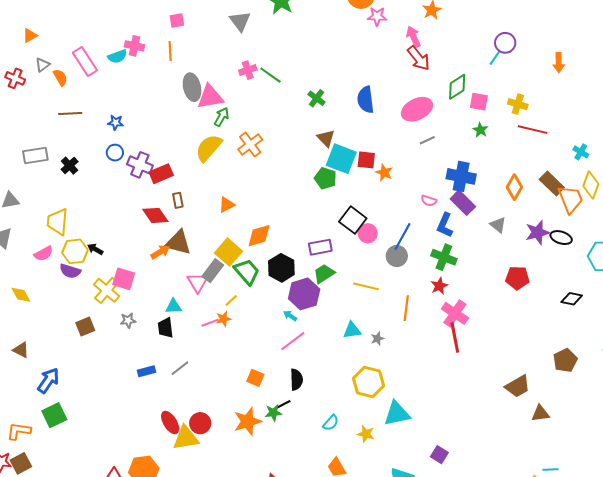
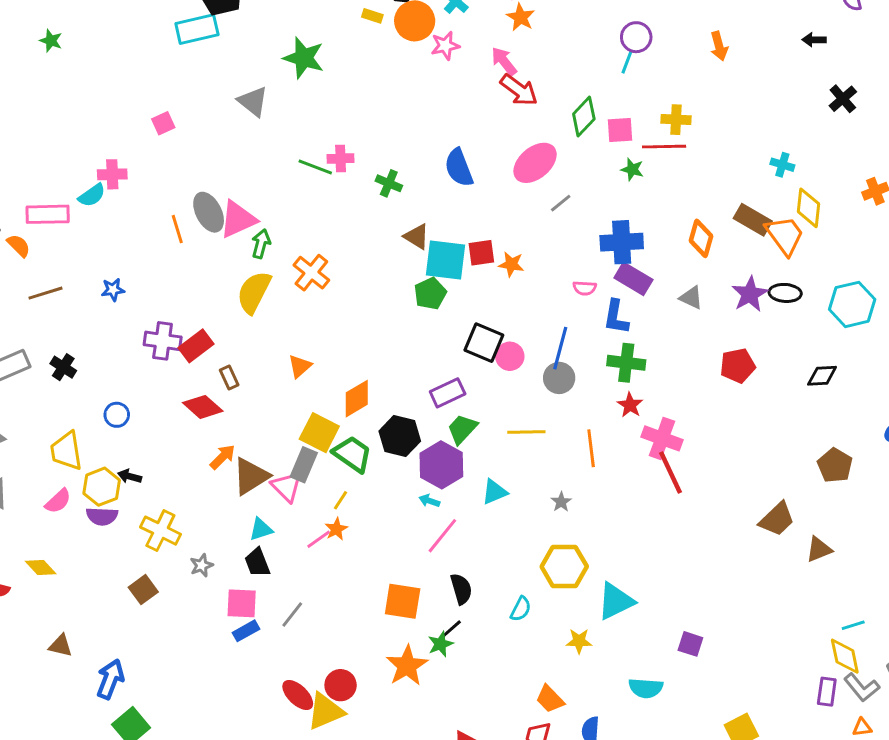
orange line: (170, 51) -> (177, 229), moved
pink rectangle: (85, 62) -> (48, 214), turned -44
pink cross: (248, 70) -> (341, 158), moved, turned 30
red line: (533, 130) -> (664, 147), moved
blue circle: (115, 153) -> (117, 415), moved
green pentagon: (325, 178) -> (430, 294), turned -30
brown triangle: (178, 243) -> (251, 476), moved, turned -32
pink square: (124, 279) -> (242, 603), moved
cyan triangle: (352, 330) -> (495, 492), moved
orange square: (255, 378) -> (403, 601), size x1.5
cyan semicircle: (331, 423) -> (521, 609), moved

